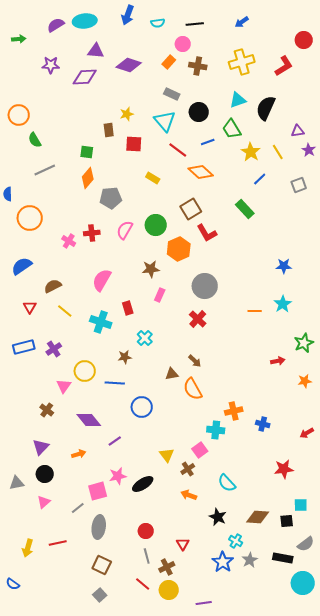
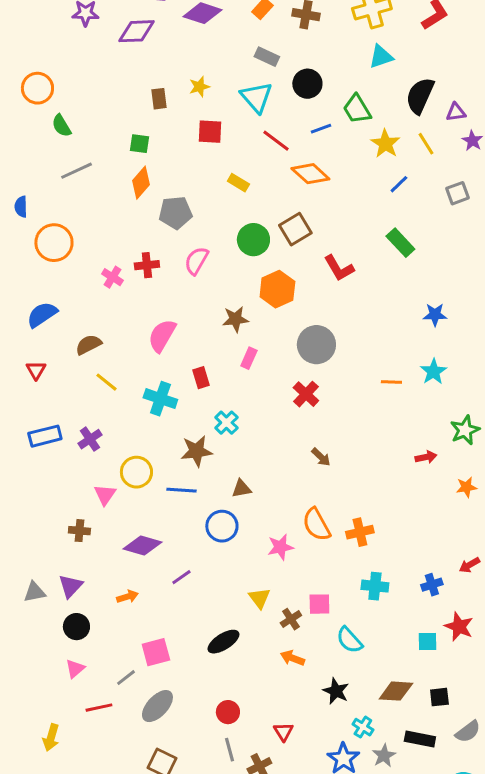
cyan triangle: (238, 100) -> (381, 57), moved
black semicircle: (266, 108) -> (420, 96), moved
brown rectangle: (109, 130) -> (159, 99), moved
green rectangle: (245, 209) -> (400, 243), moved
green circle: (156, 225) -> (253, 240), moved
red L-shape: (207, 233) -> (339, 268), moved
red triangle: (30, 307) -> (36, 370), moved
brown star: (125, 357) -> (196, 451), size x1.5
brown arrow: (195, 361) -> (321, 457), moved
brown triangle: (172, 374) -> (241, 489), moved
orange semicircle: (193, 389) -> (316, 525), moved
brown cross: (47, 410) -> (79, 531), turned -32
purple diamond: (89, 420) -> (142, 546), turned -35
blue cross: (263, 424) -> (432, 585), moved, turned -32
cyan cross: (216, 430) -> (375, 586), moved
pink square: (200, 450) -> (319, 604), moved, turned 35
red star: (284, 469) -> (459, 627), moved, turned 30
pink star: (118, 476) -> (280, 547), moved
gray triangle: (17, 483) -> (34, 592), moved
cyan square: (301, 505) -> (427, 642), moved
gray ellipse: (99, 527) -> (157, 706), turned 35
red line: (58, 543) -> (99, 708), moved
black rectangle: (283, 558) -> (420, 739), moved

